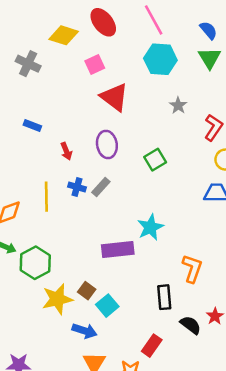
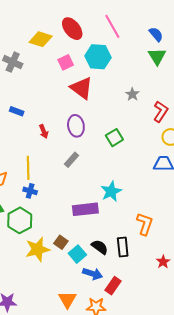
cyan hexagon: (160, 59) -> (98, 57), moved
blue cross: (77, 187) -> (30, 191), moved
black semicircle: (191, 325) -> (100, 247), moved
blue arrow: (85, 331) -> (93, 274), moved

